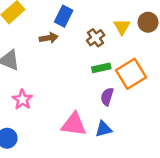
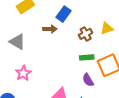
yellow triangle: (122, 27) -> (107, 28), turned 32
purple semicircle: (107, 97) -> (88, 80), turned -56

